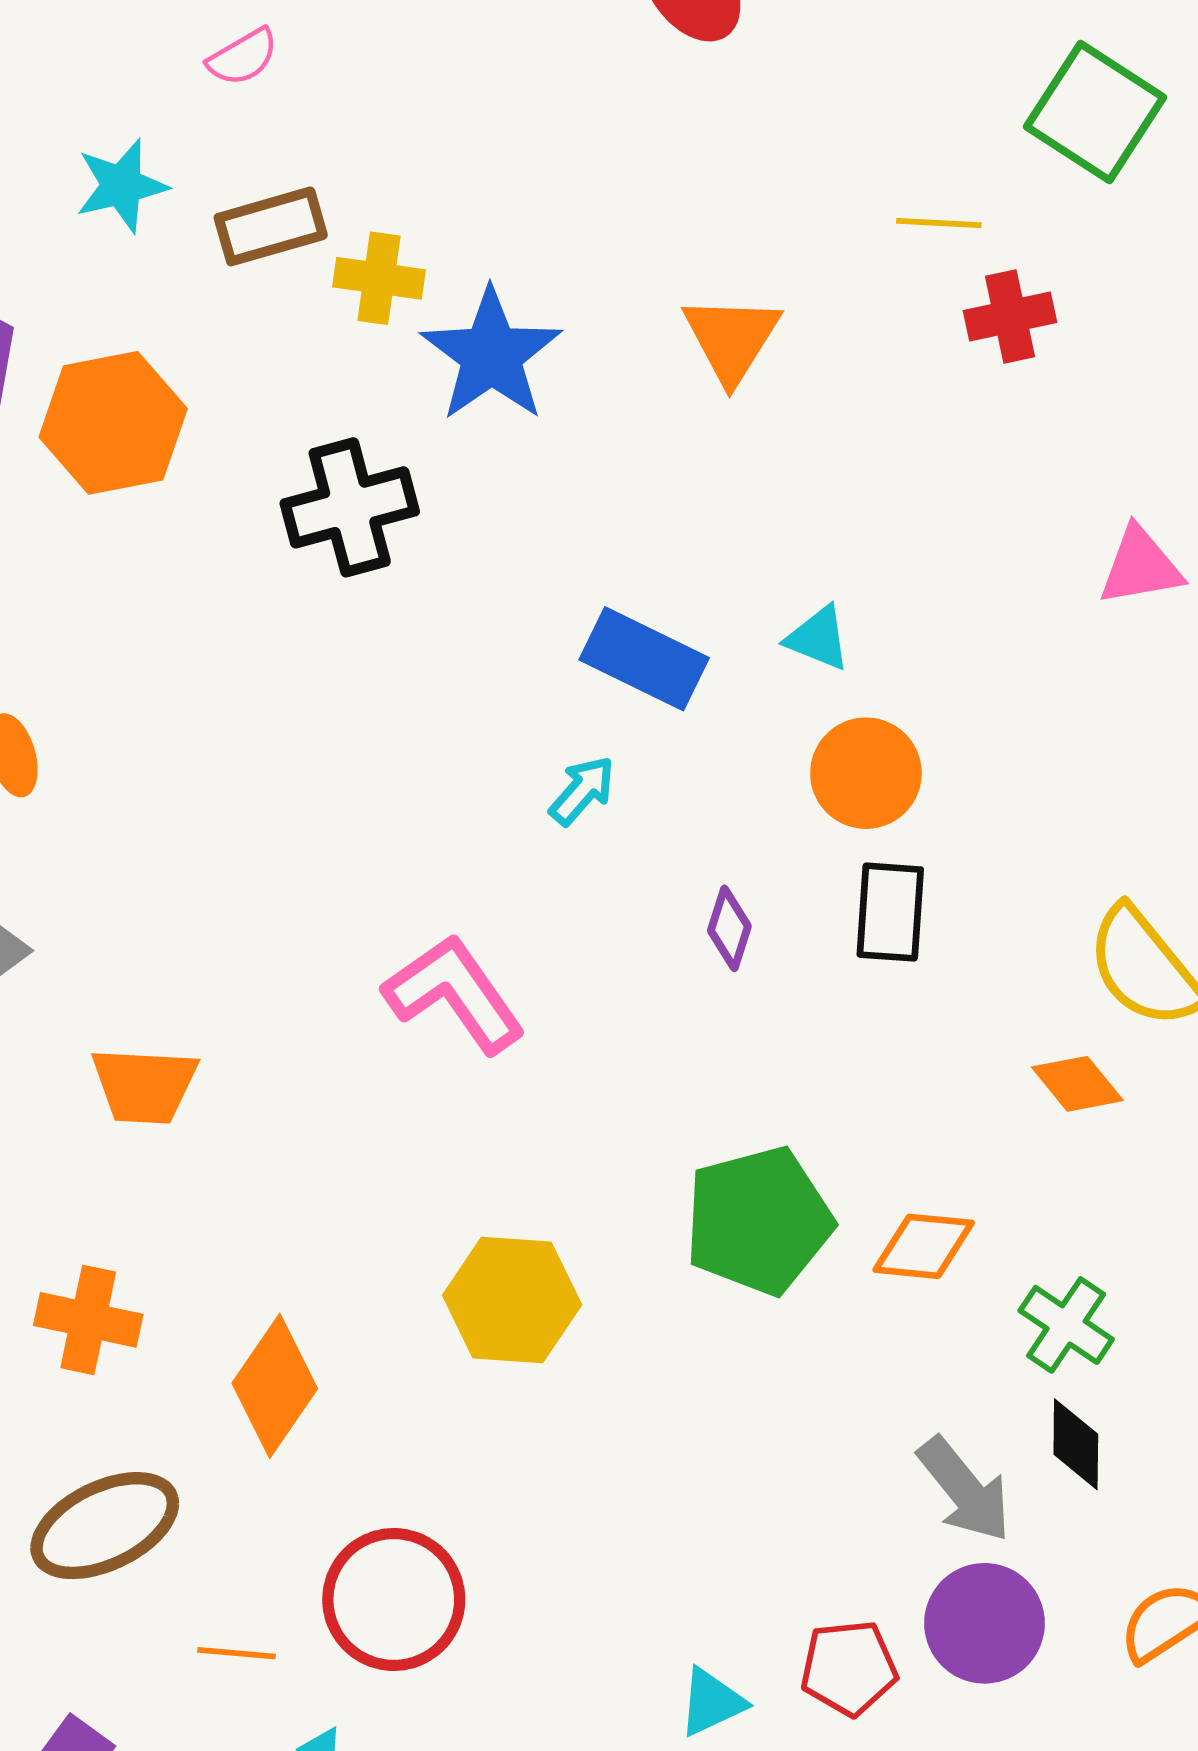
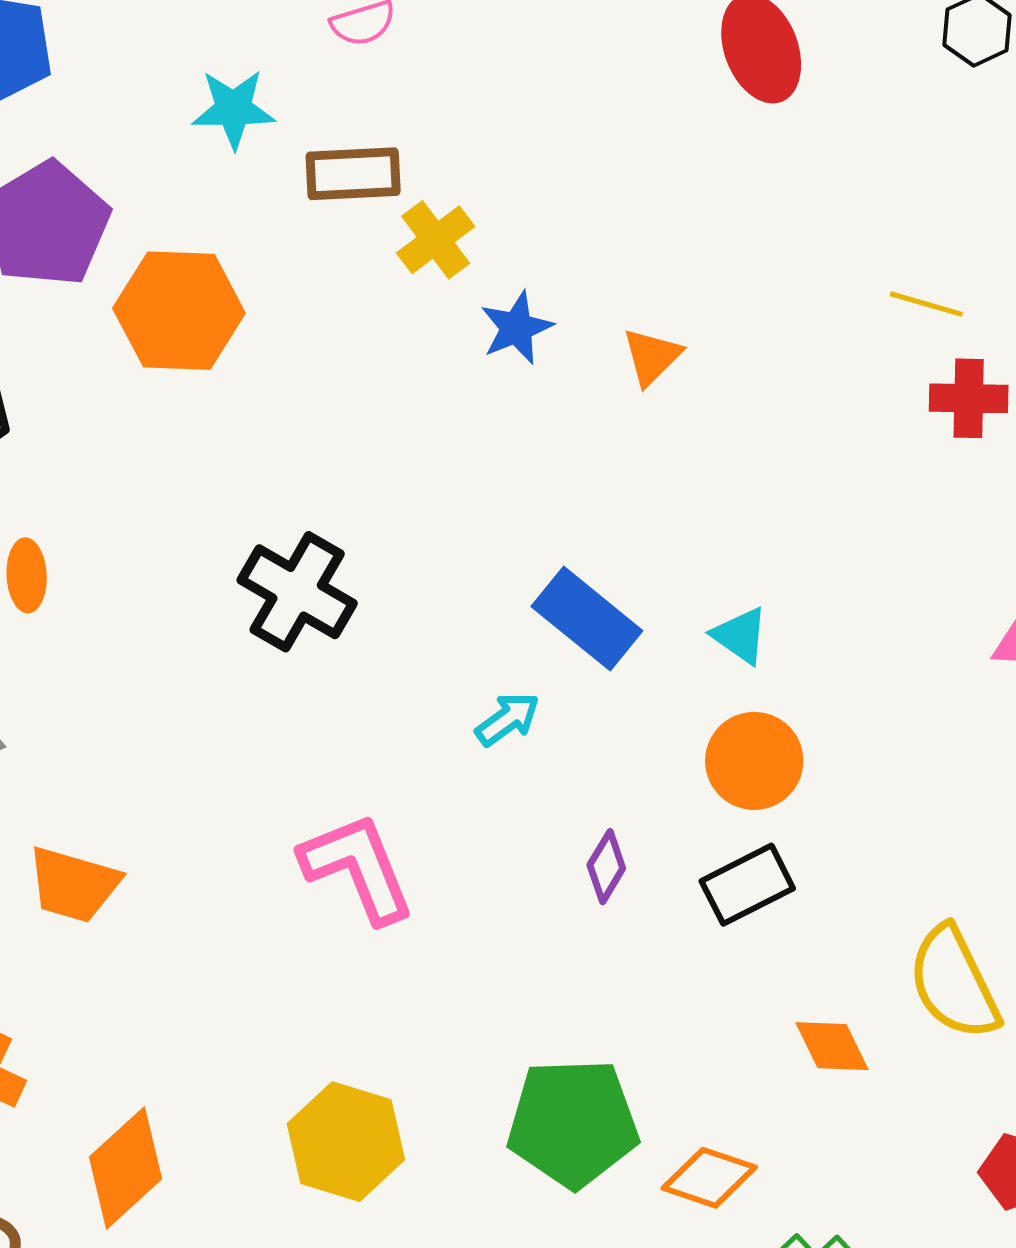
yellow cross: (379, 278) -> (436, 240), turned 32
orange triangle: (732, 339) -> (652, 357), moved, size x0.7
blue star: (491, 355) -> (517, 328), size x0.6
black cross: (350, 507) -> (297, 592), moved, turned 32
black rectangle: (890, 912) -> (747, 885), turned 46
orange diamond: (1077, 1084) -> (832, 1046), moved

